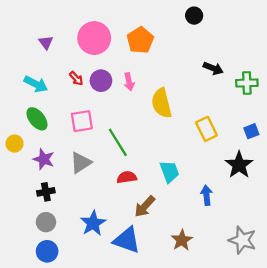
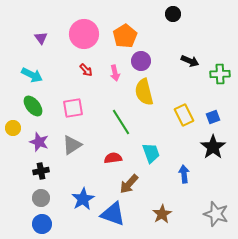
red arrow: (76, 78) -> (86, 70), moved
purple circle: (101, 81) -> (141, 61), moved
blue square: (251, 131) -> (213, 117), moved
green line: (118, 142) -> (121, 122), moved

